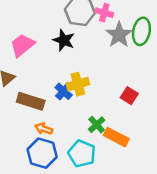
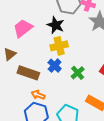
yellow cross: (78, 84) -> (59, 46), moved
green cross: (97, 125) -> (78, 73), moved

